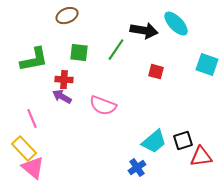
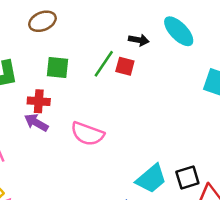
black arrow: (144, 31) -> (139, 40), size x0.6
red square: (156, 72) -> (125, 66), moved

